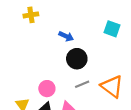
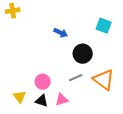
yellow cross: (31, 15) -> (13, 11), moved
black circle: (77, 59) -> (83, 54), moved

